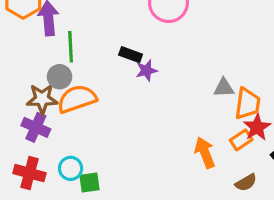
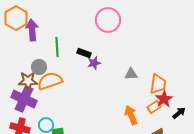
green line: (71, 47) -> (57, 47), moved
gray triangle: (224, 88) -> (131, 74), moved
purple cross: (36, 127) -> (24, 99), size x1.4

